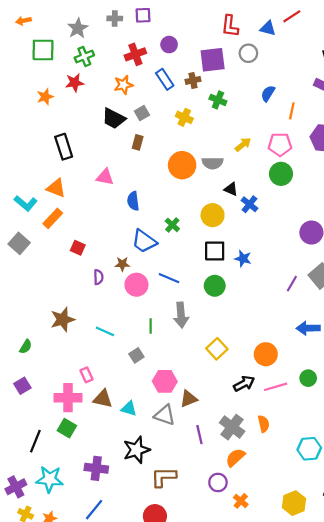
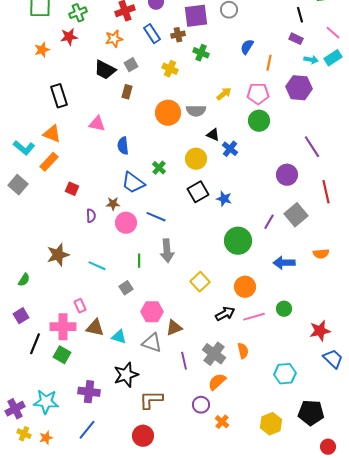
black square: (215, 251) -> (198, 192), turned -30
green circle: (215, 286) -> (238, 241), moved, size x1.4
black line: (35, 441) -> (35, 344), moved

